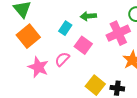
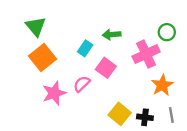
pink star: (38, 67) -> (54, 93), turned 30

